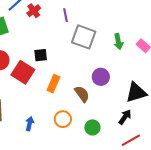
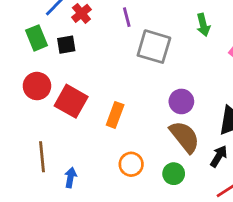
green arrow: (118, 42) -> (203, 25), moved
black square: (41, 55) -> (66, 45), moved
brown semicircle: (82, 94) -> (185, 137), moved, size x1.4
blue arrow: (30, 124) -> (70, 178), moved

